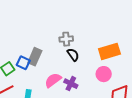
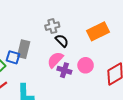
pink circle: (104, 74) -> (86, 65), moved
pink semicircle: (53, 80) -> (55, 60), moved

